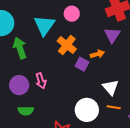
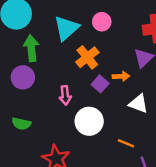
pink arrow: (41, 81) -> (65, 95), moved
purple circle: (19, 85) -> (23, 77), moved
white triangle: (110, 87) -> (139, 104), moved, turned -42
white circle: (87, 110) -> (89, 121), moved

